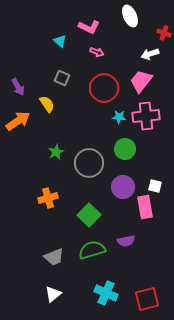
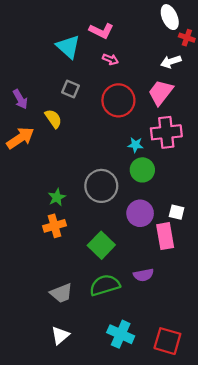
white ellipse: (130, 16) -> (170, 17), moved
cyan triangle: (60, 41) -> (68, 47), size x1.6
cyan star: (119, 117) -> (136, 145), moved
green star: (56, 152) -> (57, 197), moved
red square: (147, 299) -> (167, 341), turned 30

